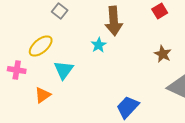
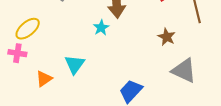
yellow ellipse: (41, 46) -> (28, 29), moved
cyan triangle: (64, 70) -> (75, 64), moved

